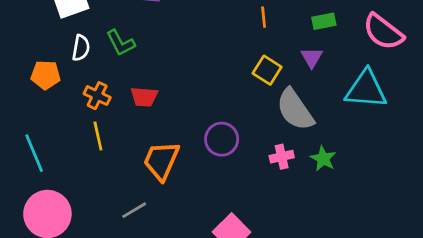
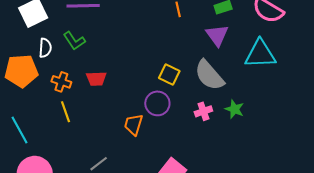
purple triangle: (312, 58) -> (217, 35), size x1.4
yellow square: (267, 70) -> (169, 74), moved
orange pentagon: (46, 75) -> (21, 71), size x1.5
orange trapezoid: (161, 161) -> (134, 125), moved, size x0.7

